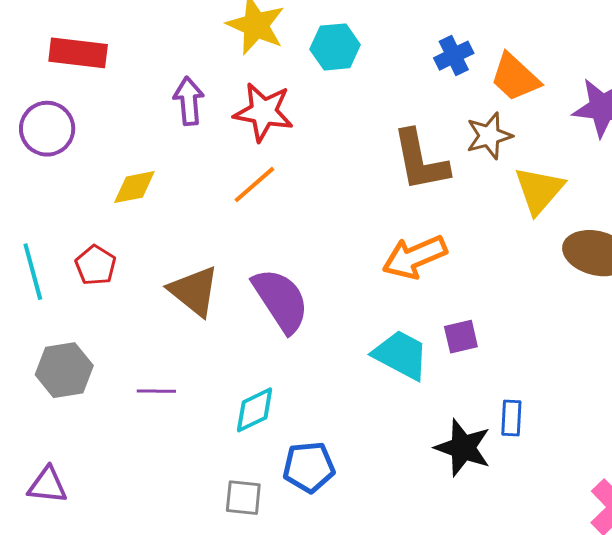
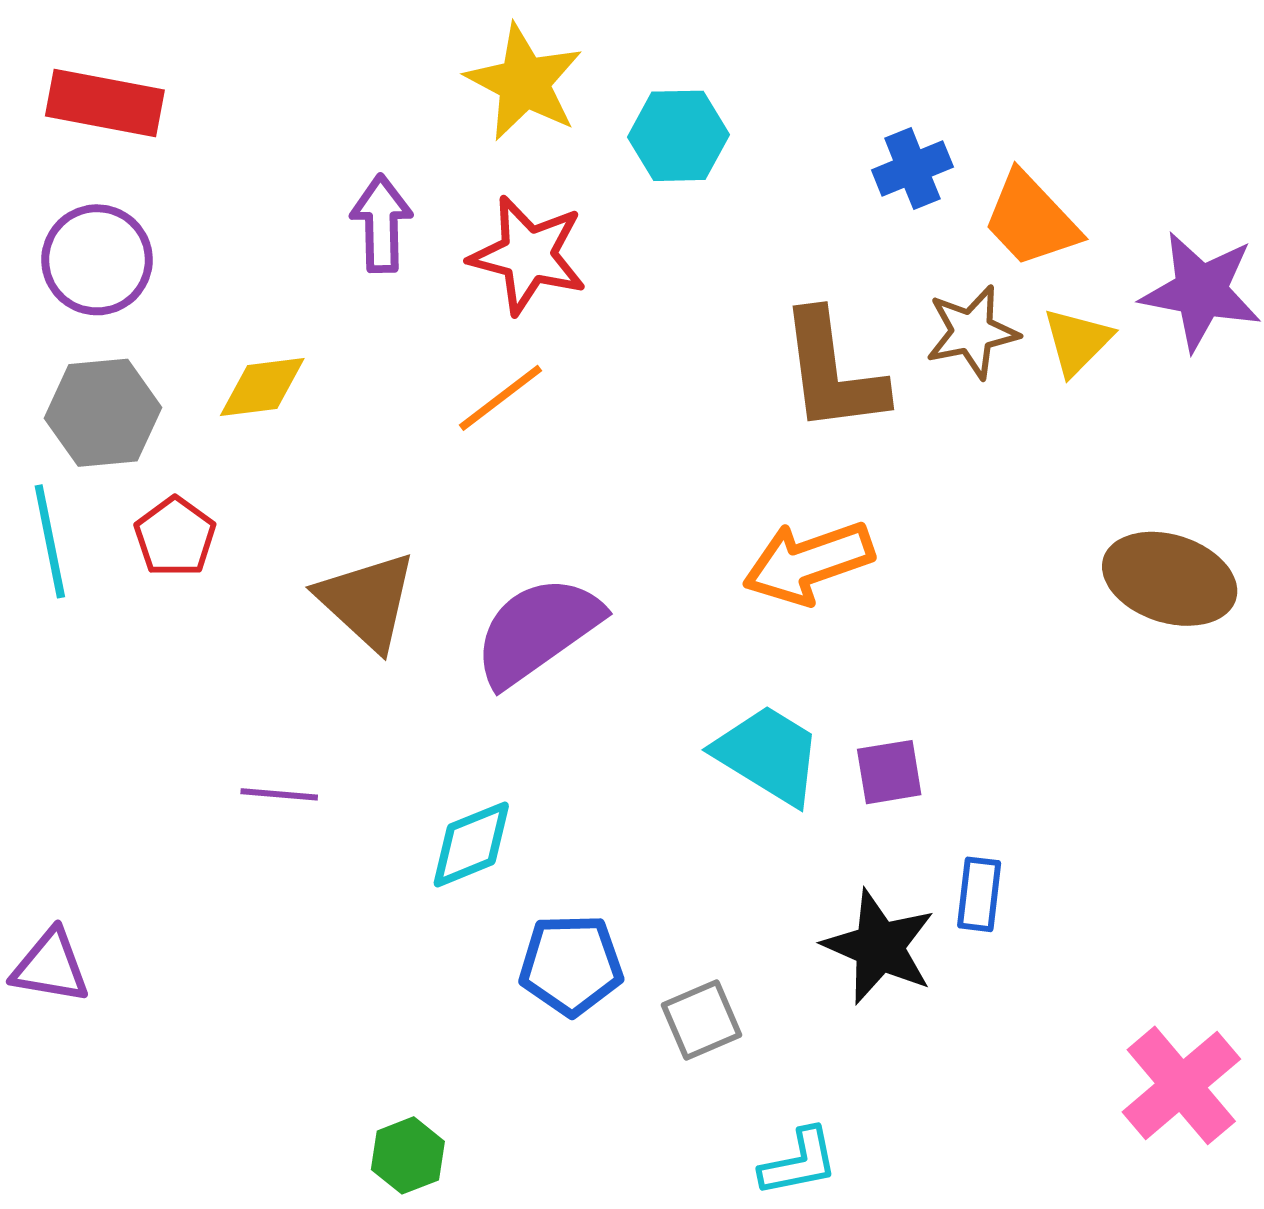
red rectangle: (78, 53) -> (105, 103), moved
yellow triangle: (539, 190) -> (1077, 341), moved, size x0.7
purple semicircle: (281, 300) -> (537, 631), turned -96
purple square: (461, 337) -> (889, 772), moved
gray hexagon: (64, 370) -> (103, 413), moved
gray square: (243, 498) -> (701, 1020), moved, turned -33

